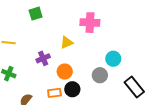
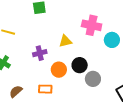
cyan circle: (113, 59) -> (112, 40), moved
black circle: (72, 89) -> (80, 65), moved

